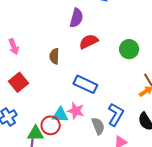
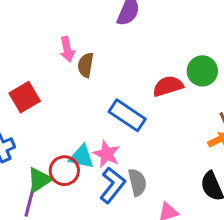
red semicircle: (89, 41) -> (168, 86), moved
pink arrow: (14, 47) -> (67, 49), moved
blue L-shape: (116, 115) -> (112, 185), moved
green triangle: (36, 133) -> (39, 180), turned -42

